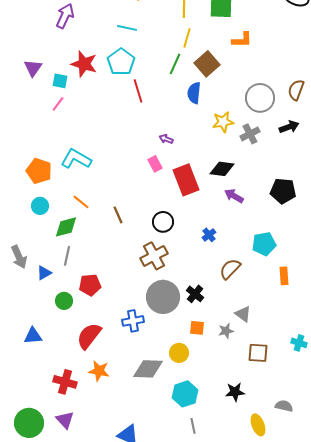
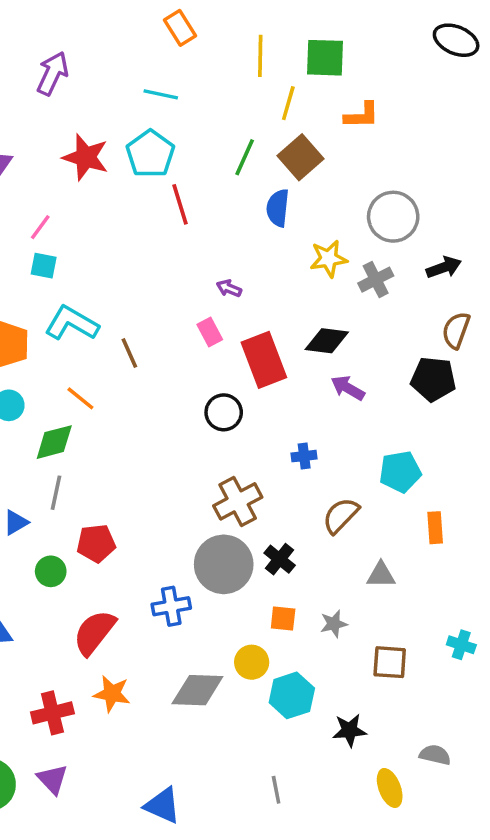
yellow line: (187, 38) -> (288, 103), moved
cyan square: (60, 81) -> (44, 266), moved
brown semicircle: (296, 90) -> (456, 330), moved
brown line: (118, 215) -> (129, 353), moved
black circle: (163, 222) -> (224, 412), moved
blue cross: (209, 235) -> (304, 456), turned 32
brown cross: (154, 256) -> (238, 501), moved
gray triangle: (243, 314) -> (381, 575), moved, turned -36
red cross: (65, 382) -> (52, 713), turned -30
cyan hexagon: (185, 394) -> (292, 695), moved

